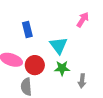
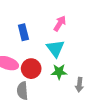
pink arrow: (83, 20) -> (60, 24), moved

